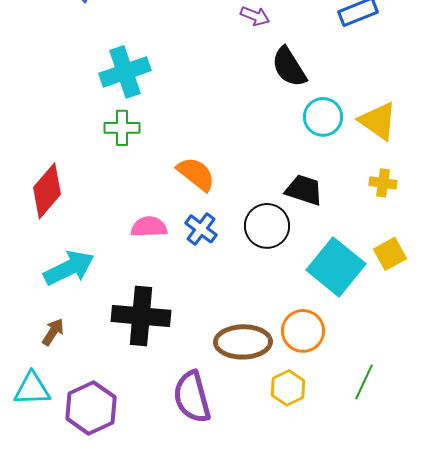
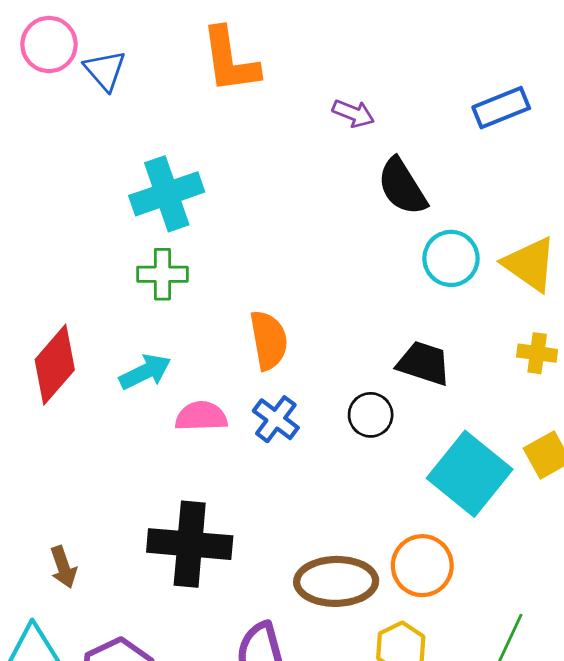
orange semicircle: (196, 174) -> (269, 340), turned 42
black circle: (267, 226) -> (371, 415), size x0.7
cyan arrow: (69, 268) -> (145, 372), moved, size x0.7
brown arrow: (53, 332) -> (63, 567), turned 128

